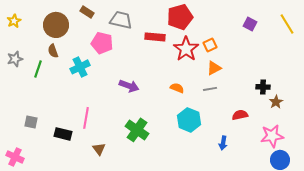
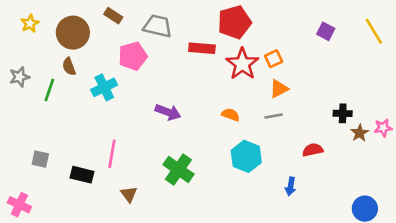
yellow star: (14, 21) -> (30, 23), moved
pink pentagon: (102, 43) -> (133, 56), turned -30
pink star: (272, 136) -> (383, 128), moved, size x0.6

